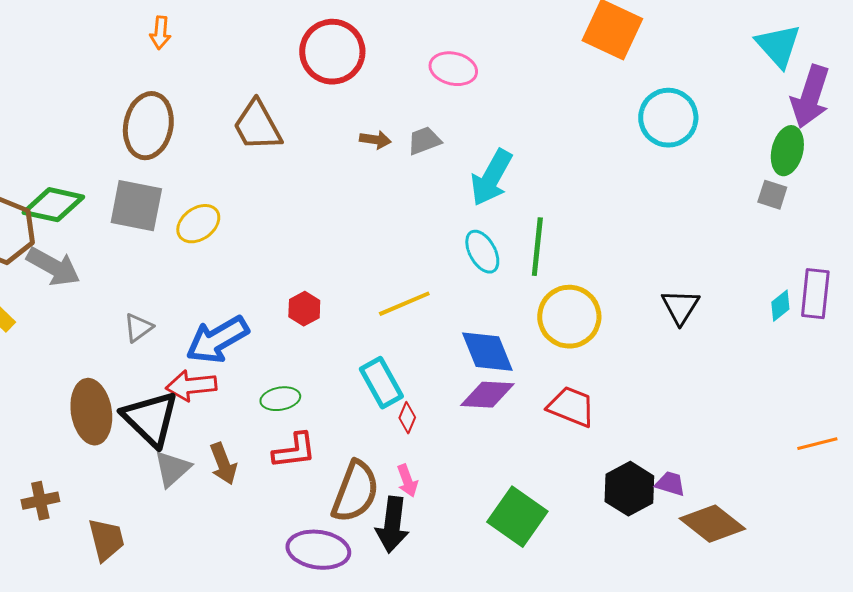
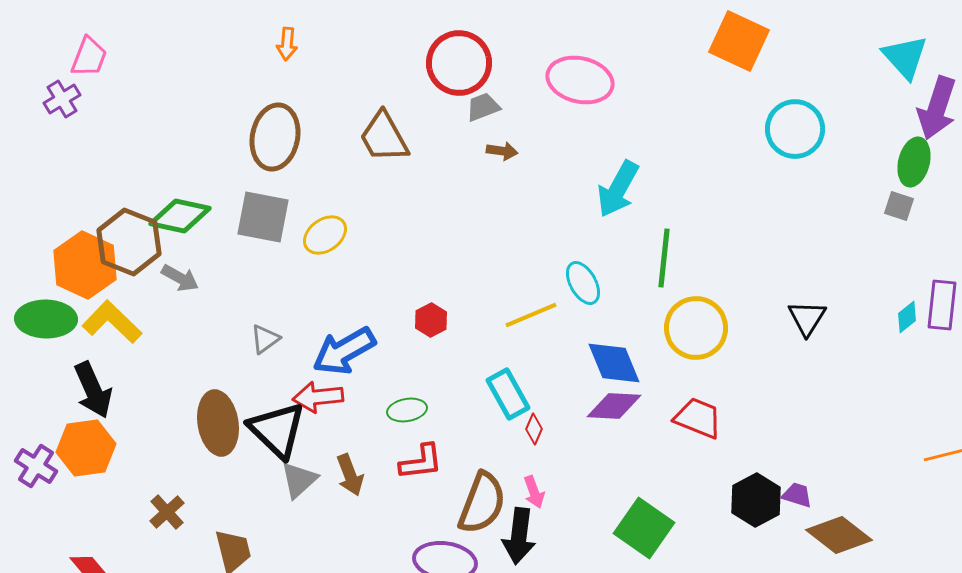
pink ellipse: (453, 69) -> (580, 80), size x1.4
gray trapezoid: (424, 141) -> (483, 107), moved
cyan ellipse: (482, 252) -> (583, 283), moved
gray arrow: (53, 267) -> (180, 278), size x0.7
brown cross: (40, 501) -> (167, 512), turned -30

